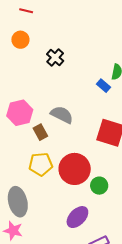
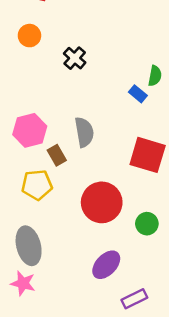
gray semicircle: (62, 115) -> (84, 132), turned 55
yellow pentagon: (41, 164) -> (37, 185), moved
green circle: (99, 186) -> (147, 224), moved

